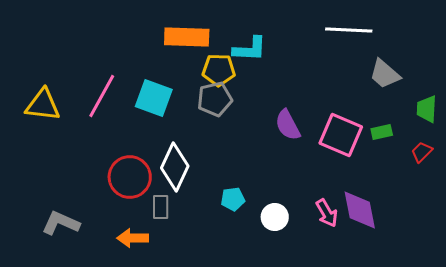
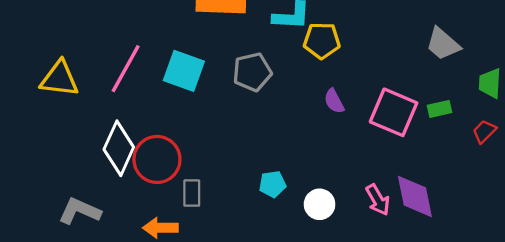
yellow pentagon: (219, 70) -> (322, 41), moved
purple semicircle: (288, 125) -> (334, 101), size x0.7
white diamond: (175, 167) -> (119, 148), moved

